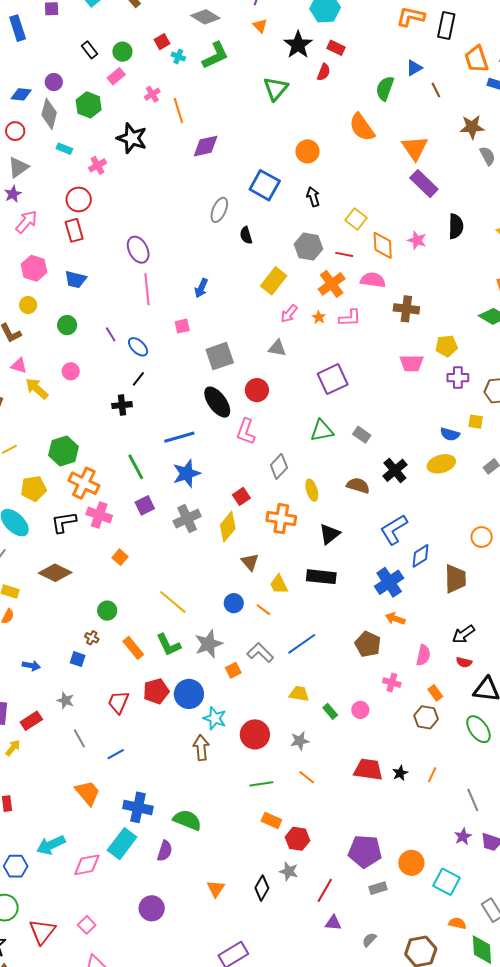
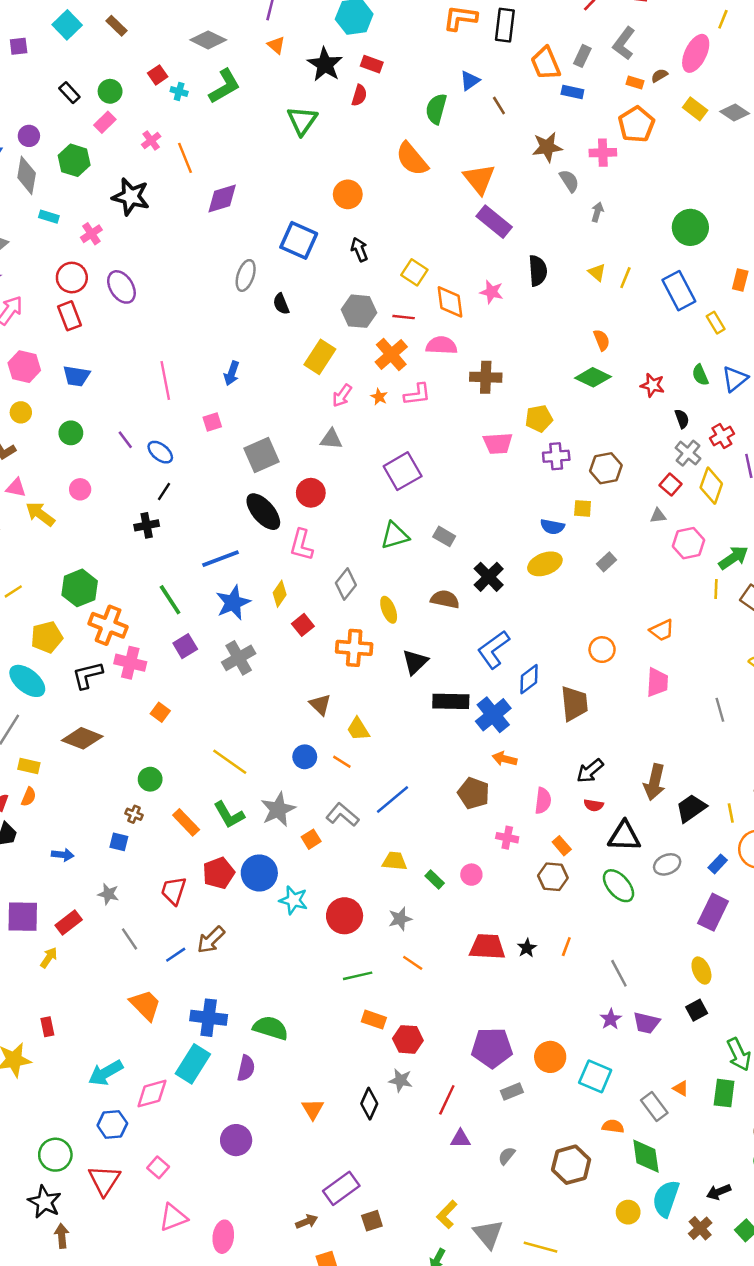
purple ellipse: (138, 250) -> (121, 287), moved
yellow diamond: (228, 527) -> (280, 594), moved, size x0.7
black rectangle: (321, 577) -> (451, 701), moved
brown arrow: (201, 748) -> (211, 940), moved, turned -125
blue hexagon: (16, 866) -> (112, 1124), moved

